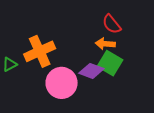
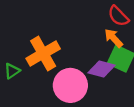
orange arrow: (105, 44) -> (114, 38), turned 48

